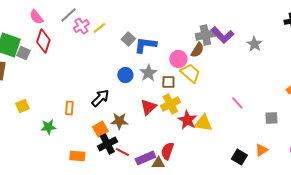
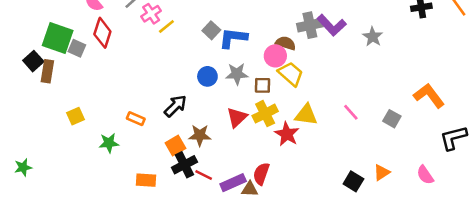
yellow line: (99, 28) -> (166, 26), moved
brown semicircle: (197, 50) -> (286, 43), moved, turned -105
gray star: (148, 73) -> (237, 74), turned 30
orange rectangle: (69, 108) -> (136, 119), turned -72
gray square: (271, 118) -> (392, 119), moved, turned 32
yellow triangle: (203, 123) -> (306, 115), moved

